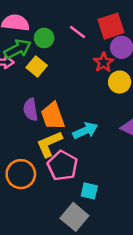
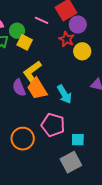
yellow square: (37, 67) -> (25, 42), moved
cyan arrow: (85, 131) -> (64, 94), turned 96
yellow L-shape: (49, 144) -> (32, 72), moved
gray square: (74, 217) -> (71, 162), turned 35

